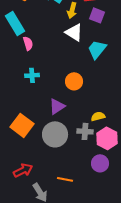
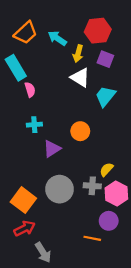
purple triangle: (57, 106) -> (52, 149), moved
yellow semicircle: (98, 116) -> (106, 169), turned -32
orange square: (22, 125) -> (23, 200), moved
orange line: (65, 179) -> (92, 238), moved

